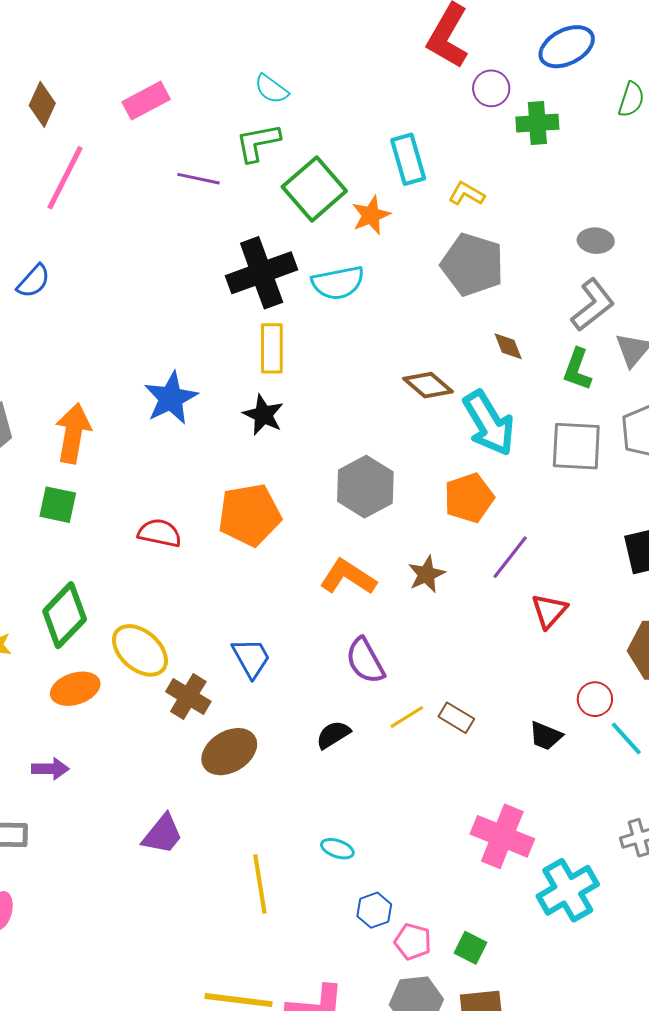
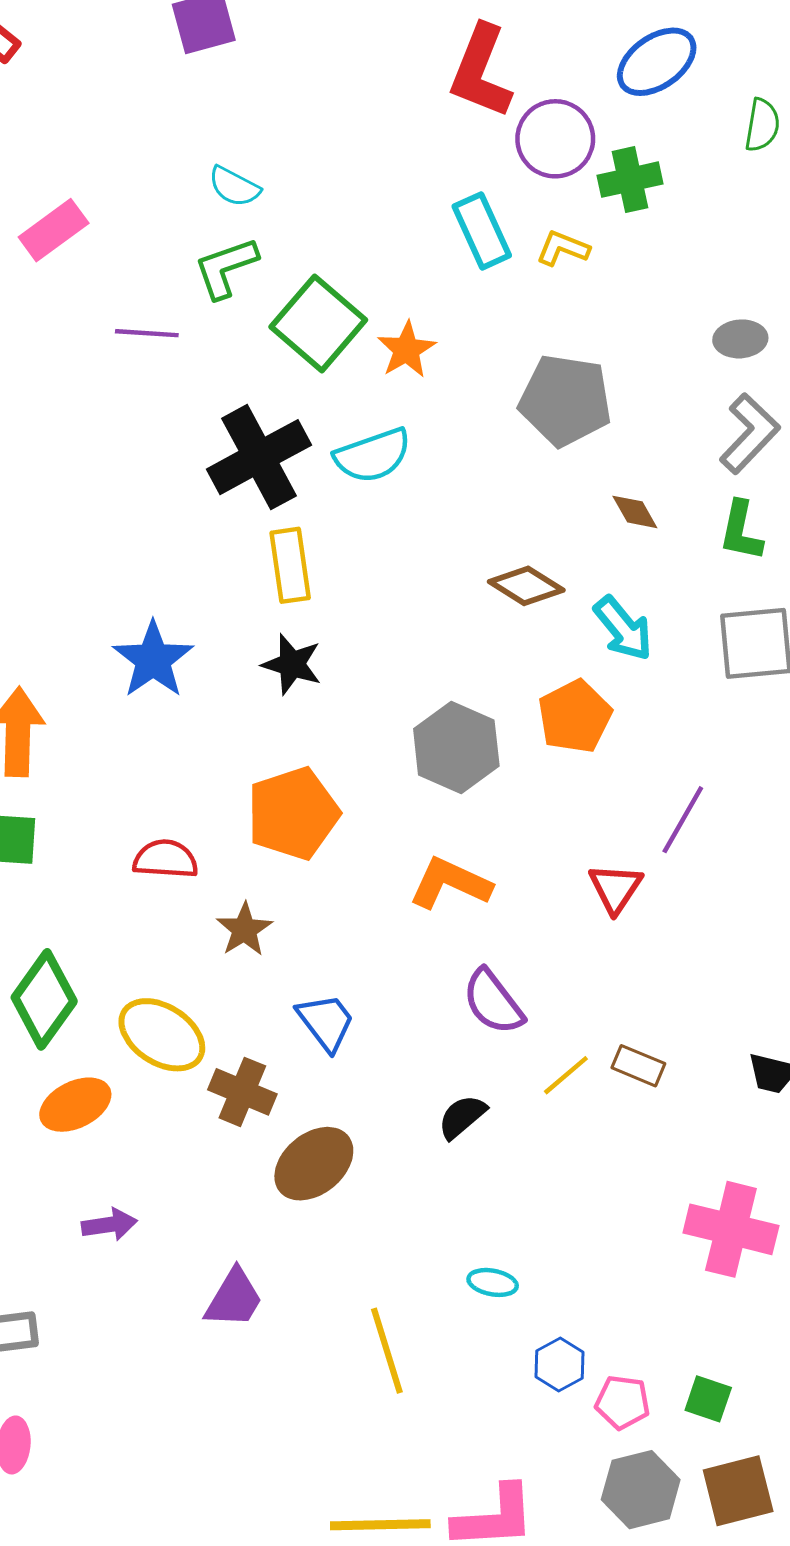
purple circle: (491, 88) -> (555, 139), size x1.4
cyan rectangle: (408, 159) -> (482, 231), moved
yellow L-shape: (466, 194) -> (563, 248), moved
cyan arrow: (489, 423) -> (623, 628), size x0.7
orange pentagon: (469, 498) -> (575, 716), moved
brown star: (426, 574) -> (244, 929), moved
red triangle: (549, 611) -> (616, 888), moved
purple arrow: (50, 769) -> (109, 1225), moved

